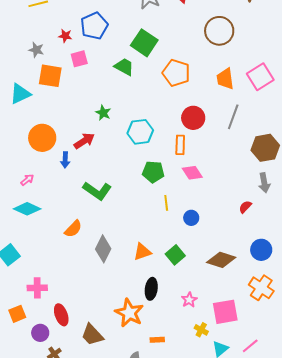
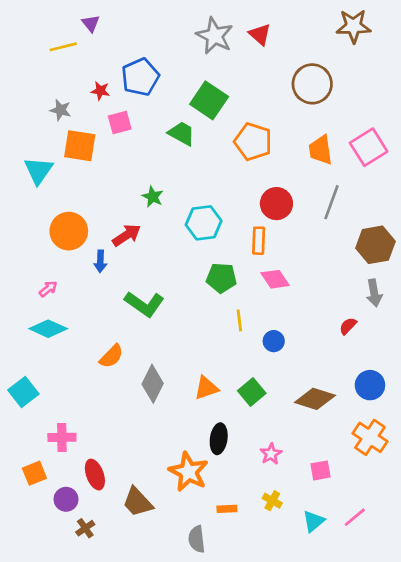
cyan triangle: (20, 94) -> (39, 171), turned -30
pink square: (225, 312) -> (320, 470), size x0.6
yellow cross: (201, 330) -> (272, 501), moved

